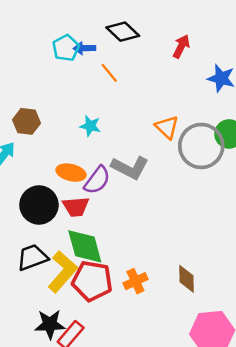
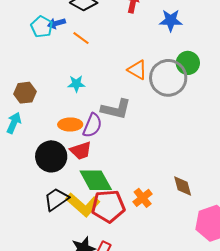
yellow L-shape: (63, 272) -> (83, 205), turned 104

